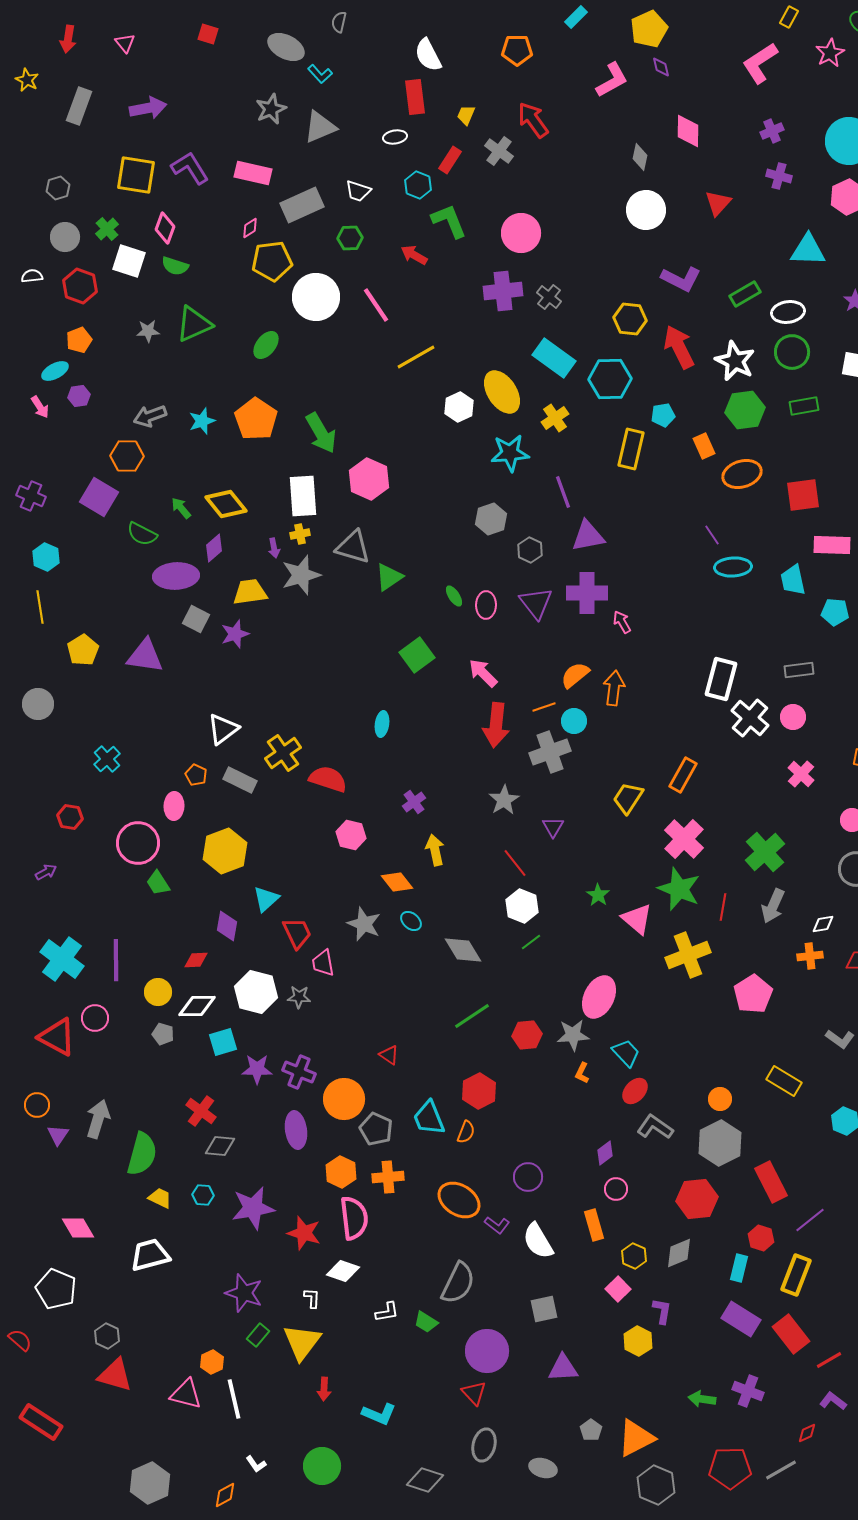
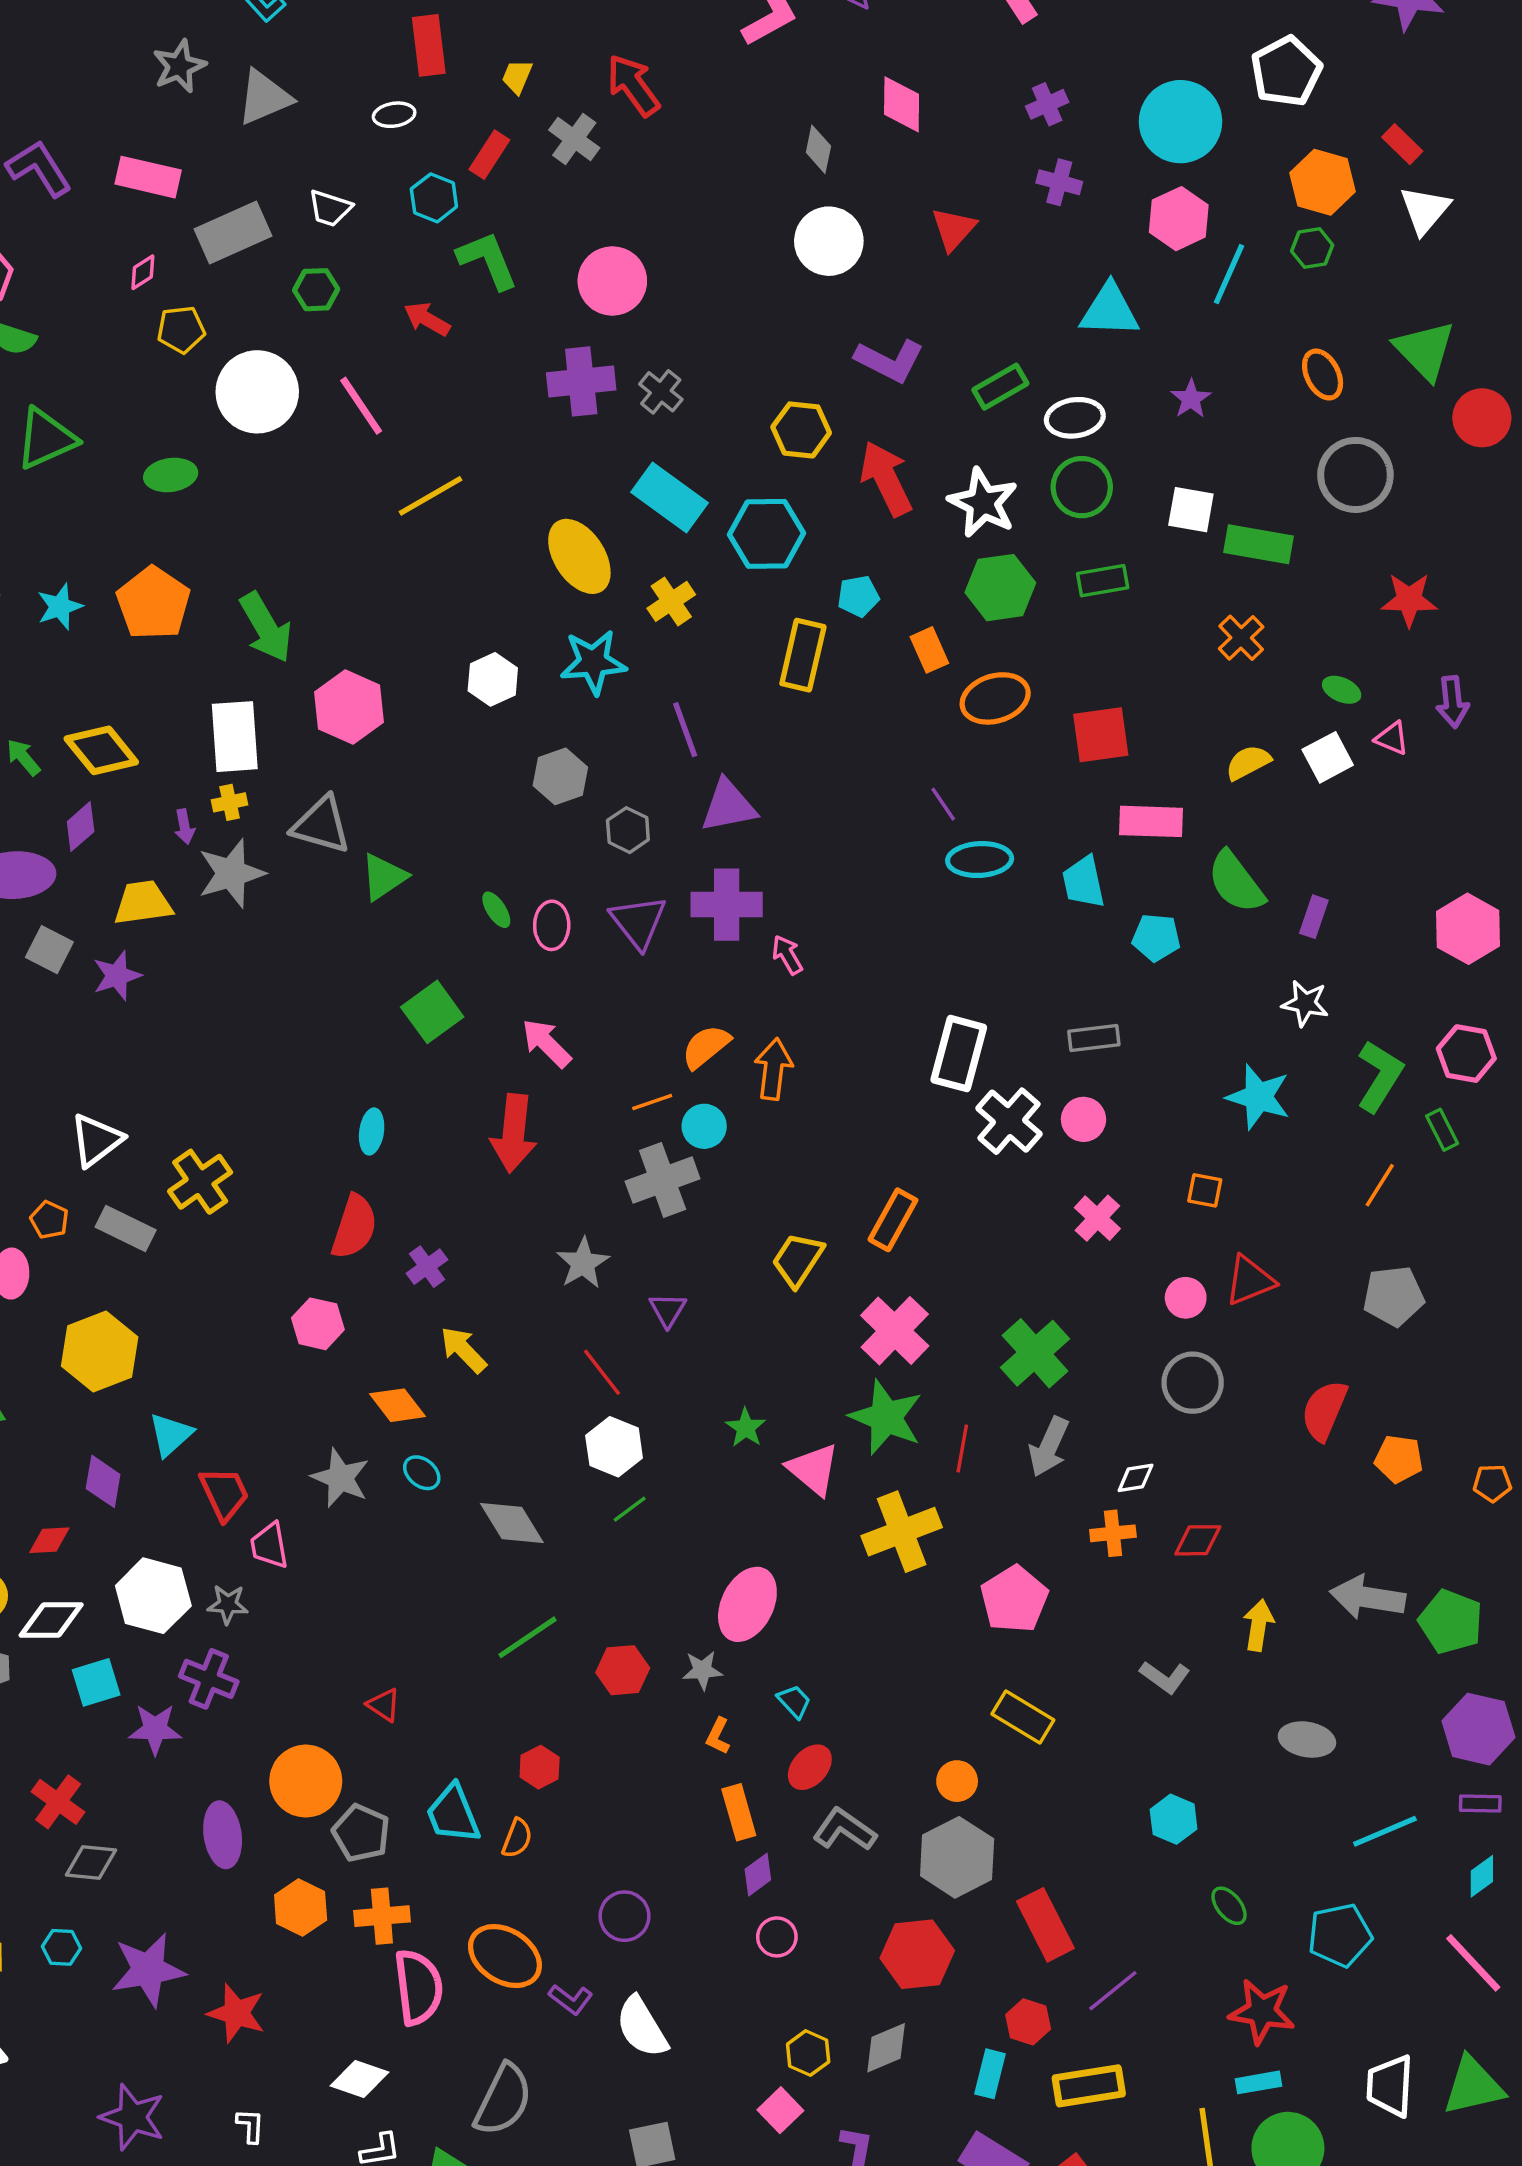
yellow pentagon: (272, 261) -> (181, 329), size x0.7
green ellipse: (266, 345) -> (171, 475), turned 44
white hexagon: (459, 407) -> (493, 679), moved
red arrow: (496, 725) -> (514, 1133), moved
red semicircle: (328, 779) -> (354, 1227), moved, turned 90
yellow arrow: (435, 850) -> (463, 1350), turned -32
gray star: (573, 1035) -> (702, 1670), size x0.7
cyan trapezoid: (626, 1053) -> (794, 1701), size x0.7
purple cross: (299, 1072) -> (209, 1679), moved
yellow rectangle: (784, 1081) -> (1023, 1717), moved
red hexagon: (479, 1091) -> (540, 1767), size x0.7
pink semicircle: (354, 1218) -> (418, 1987), moved
orange rectangle: (594, 1225) -> (739, 1812), moved
white diamond: (343, 1271) -> (359, 2079), moved
yellow rectangle: (796, 1275) -> (1089, 2086), turned 60

